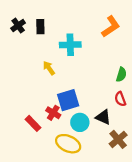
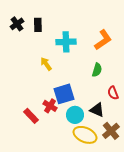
orange L-shape: (111, 27) -> (103, 40), moved
green semicircle: (121, 74) -> (97, 70), moved
yellow ellipse: (68, 144) -> (85, 135), moved

